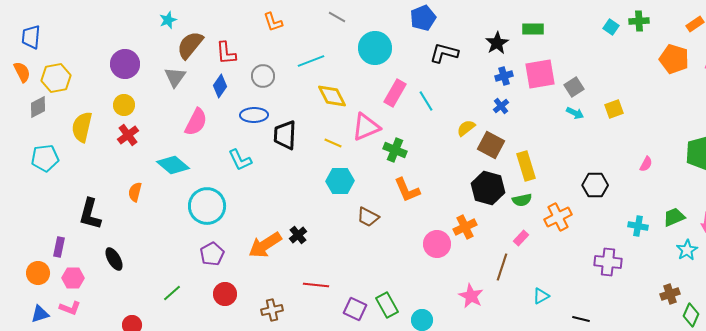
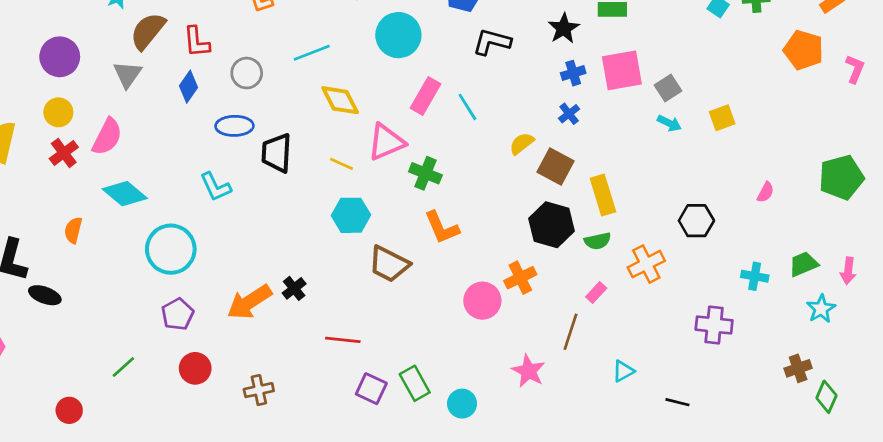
pink semicircle: (196, 122) -> (107, 137), moved
brown trapezoid: (368, 217) -> (389, 264), size x1.4
black ellipse: (114, 259) -> (45, 295), moved, turned -40
red line: (316, 285) -> (343, 340), moved

